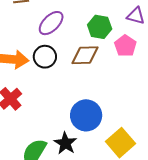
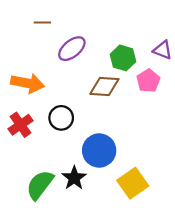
black circle: (45, 57) -> (61, 118), moved

